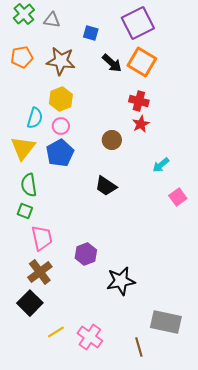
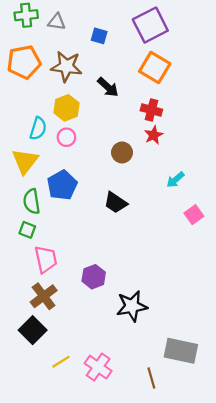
green cross: (24, 14) -> (26, 15), turned 35
orange pentagon: (22, 57) -> (24, 62), size x1.4
black arrow: (112, 63) -> (108, 87), moved
blue pentagon: (60, 153) -> (62, 185), moved

